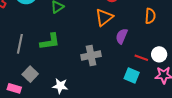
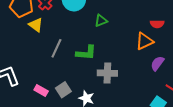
gray cross: (91, 56) -> (107, 73), moved
gray square: (30, 74) -> (63, 90), moved

